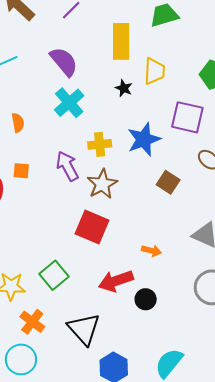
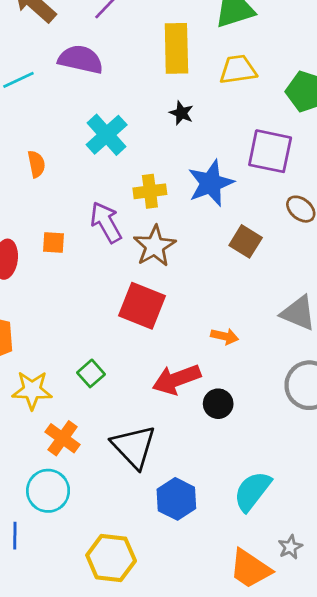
purple semicircle: (64, 62) -> (81, 59), moved, turned -36
yellow trapezoid: (154, 71) -> (238, 70), moved, turned -100
orange square: (21, 171) -> (54, 243), moved
green square: (54, 275) -> (91, 373), size x0.7

